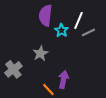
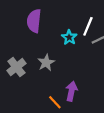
purple semicircle: (45, 15) -> (34, 21), moved
gray cross: (13, 69) -> (16, 67), moved

